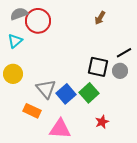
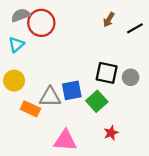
black line: (124, 53) -> (135, 28), moved
gray triangle: (46, 89) -> (50, 97), turned -50
blue square: (66, 94) -> (72, 90), moved, turned 30
orange rectangle: (32, 111) -> (30, 109), moved

